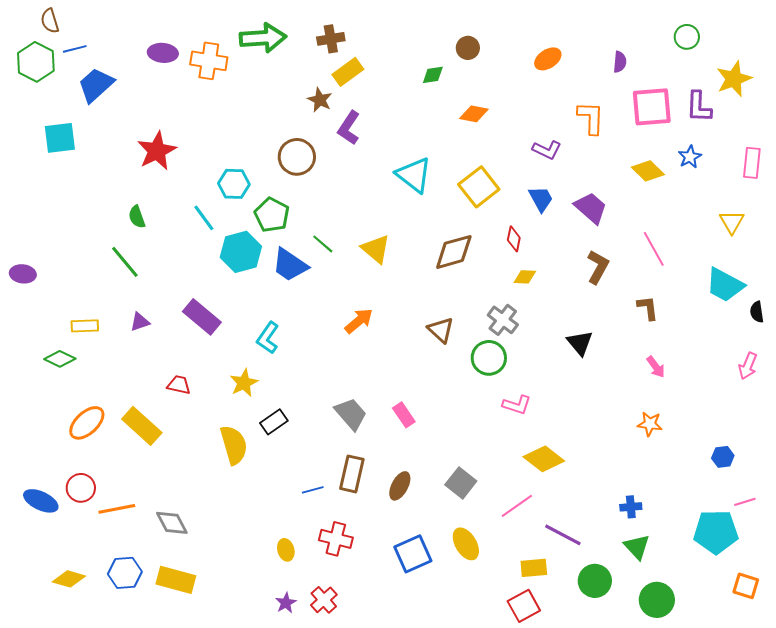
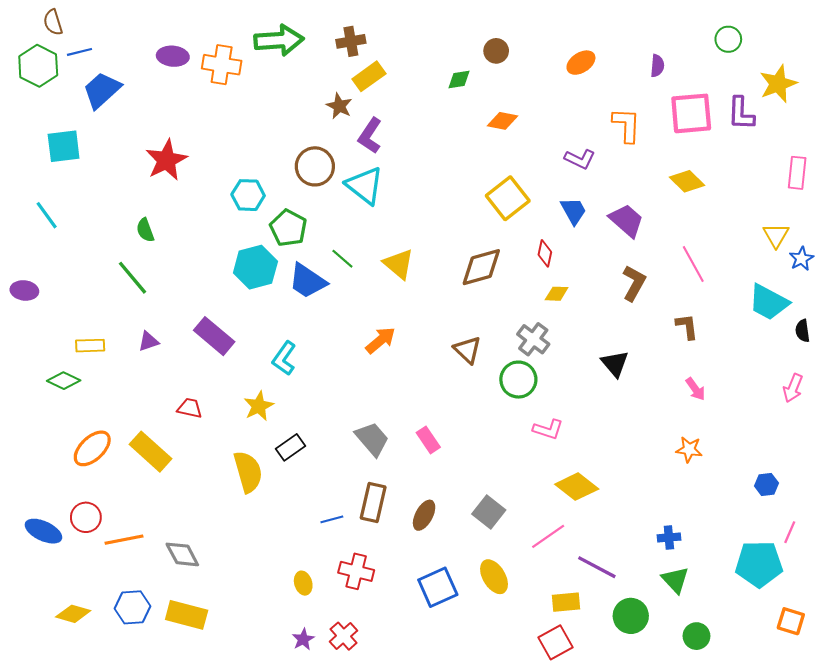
blue star: (690, 157) -> (801, 259), moved
cyan triangle: (414, 175) -> (365, 186), moved
cyan line: (204, 218) -> (47, 215), moved
pink line: (745, 502) -> (790, 532), turned -50
green circle: (657, 600) -> (696, 636), size x0.7

